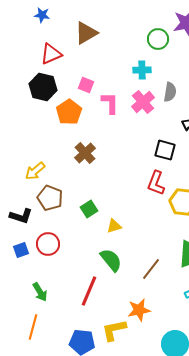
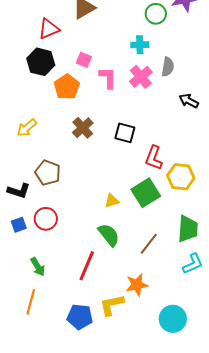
black square: (165, 150) -> (125, 133), moved
yellow arrow: (35, 171) -> (27, 128), moved
green square: (89, 209) -> (146, 193), moved, size x1.6

